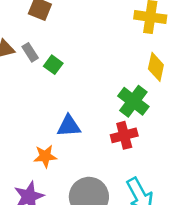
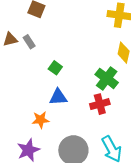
green square: (53, 65) -> (55, 68), moved

